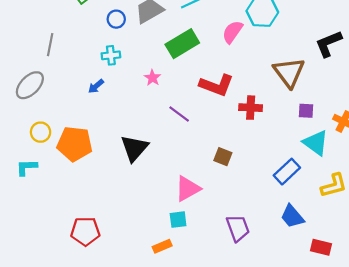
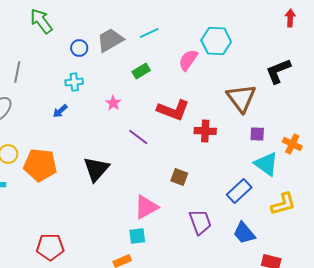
green rectangle: (182, 44) -> (141, 71), size x0.6
purple trapezoid: (238, 228) -> (200, 222), moved

